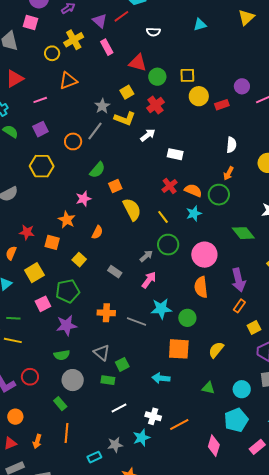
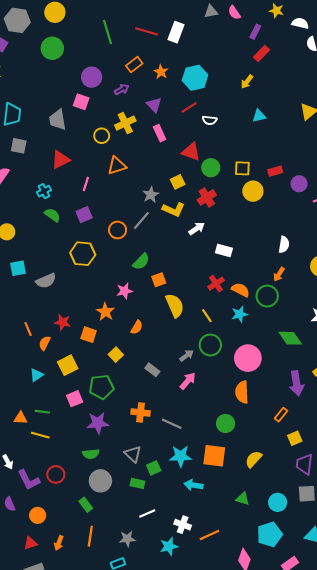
red line: (121, 16) -> (189, 107), moved
pink line: (40, 100) -> (86, 184), turned -56
red rectangle: (222, 105) -> (275, 171), moved
purple arrow: (238, 280) -> (297, 383), moved
cyan star: (161, 309) -> (181, 456), moved
gray star: (115, 445) -> (127, 539), moved

